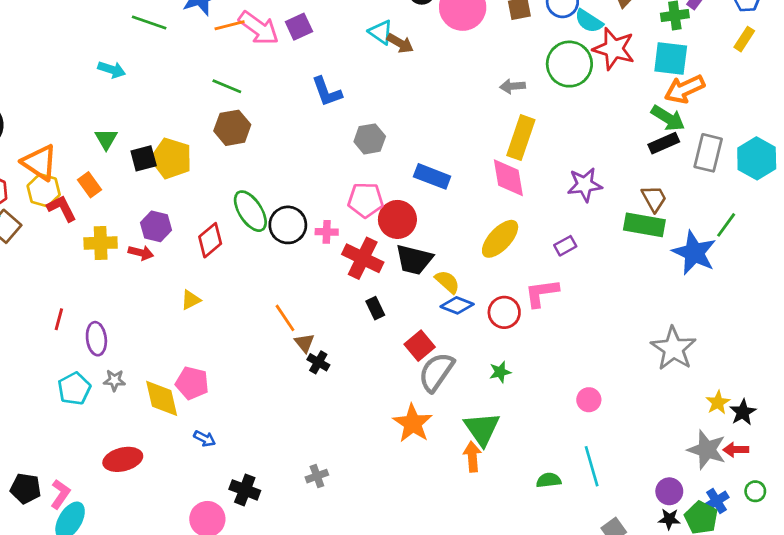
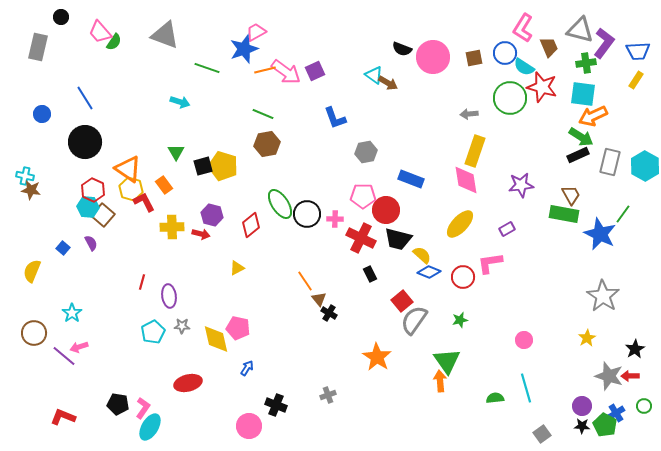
gray star: (673, 348) -> (603, 296), moved
yellow star: (718, 403) -> (587, 338), moved
orange star: (413, 423) -> (377, 357), moved
blue arrow: (205, 439) -> (247, 368), turned -84

